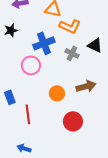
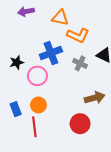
black star: (11, 30) -> (17, 62), moved
orange circle: (57, 93) -> (38, 105), moved
red circle: (73, 121) -> (80, 124), moved

